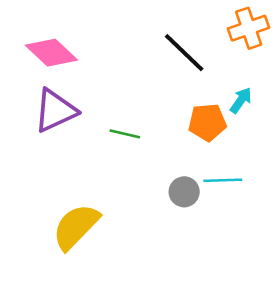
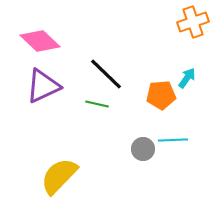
black line: (184, 53) -> (106, 74), moved

